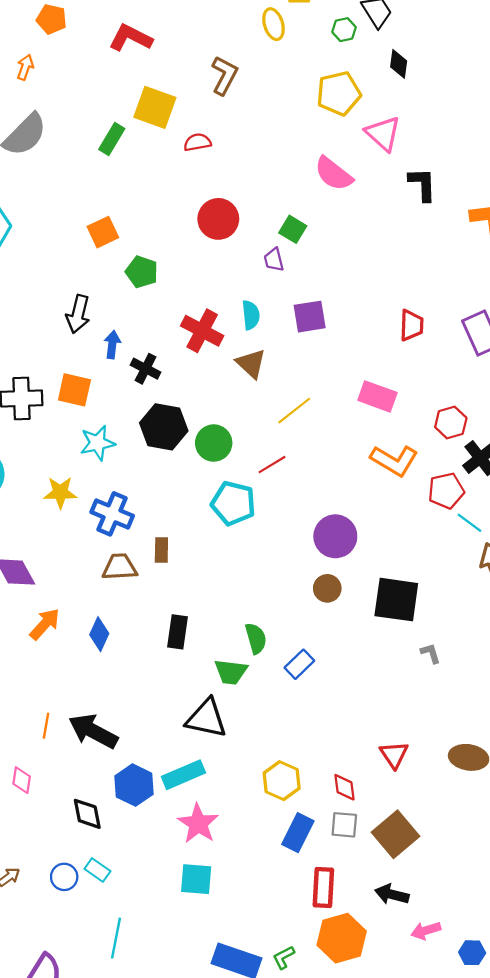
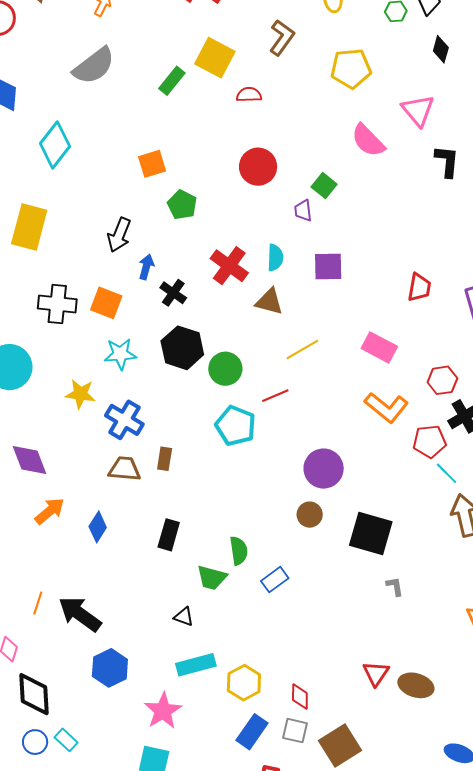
yellow pentagon: (339, 93) -> (351, 68), moved
brown triangle: (251, 364) -> (269, 302), turned -36
black triangle: (206, 718) -> (184, 617), size x0.5
red triangle: (394, 755) -> (376, 673), moved
cyan rectangle: (183, 775) -> (196, 665), moved
black diamond: (87, 814) -> (34, 694), moved, size x1.4

